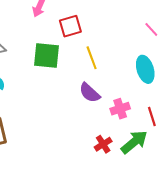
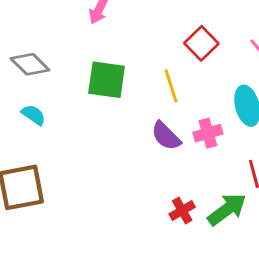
red square: (70, 26) -> (201, 43), moved, turned -30
pink cross: (120, 109) -> (208, 133), moved

